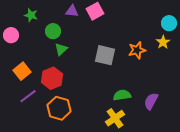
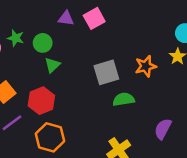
green star: (31, 15) -> (16, 38), moved
gray square: (105, 55) -> (106, 72), turned -30
green semicircle: (122, 95) -> (124, 99), moved

